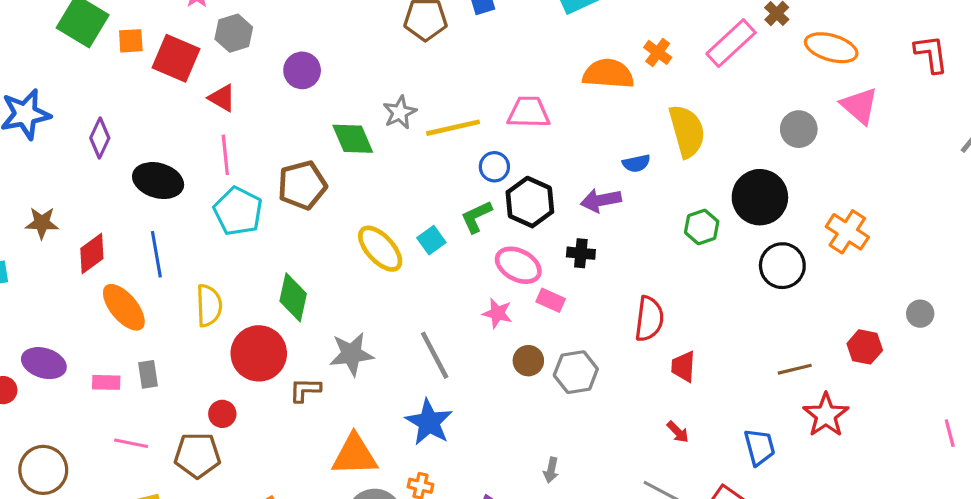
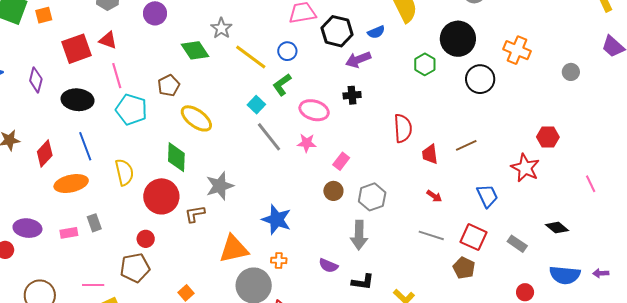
red square: (176, 58) -> (77, 49), moved, turned -32
yellow line: (453, 128) -> (251, 57), moved, turned 60
brown pentagon: (302, 185) -> (169, 86), size x0.7
black hexagon: (530, 202) -> (337, 31), moved
yellow ellipse: (380, 249) -> (196, 118), moved
pink rectangle: (551, 300) -> (341, 161), moved, turned -66
orange ellipse: (124, 307) -> (71, 184), turned -52
gray circle: (920, 314) -> (571, 72), moved
red hexagon: (865, 347) -> (548, 137), moved
gray line: (435, 355) -> (269, 137), moved
brown circle: (528, 361) -> (333, 191), moved
brown line: (795, 369) -> (466, 145), moved
gray hexagon: (576, 372) -> (372, 197), moved
pink line: (950, 433) -> (591, 184), moved
pink line: (131, 443) -> (93, 285), moved
gray arrow: (551, 470) -> (359, 235), size x1.8

